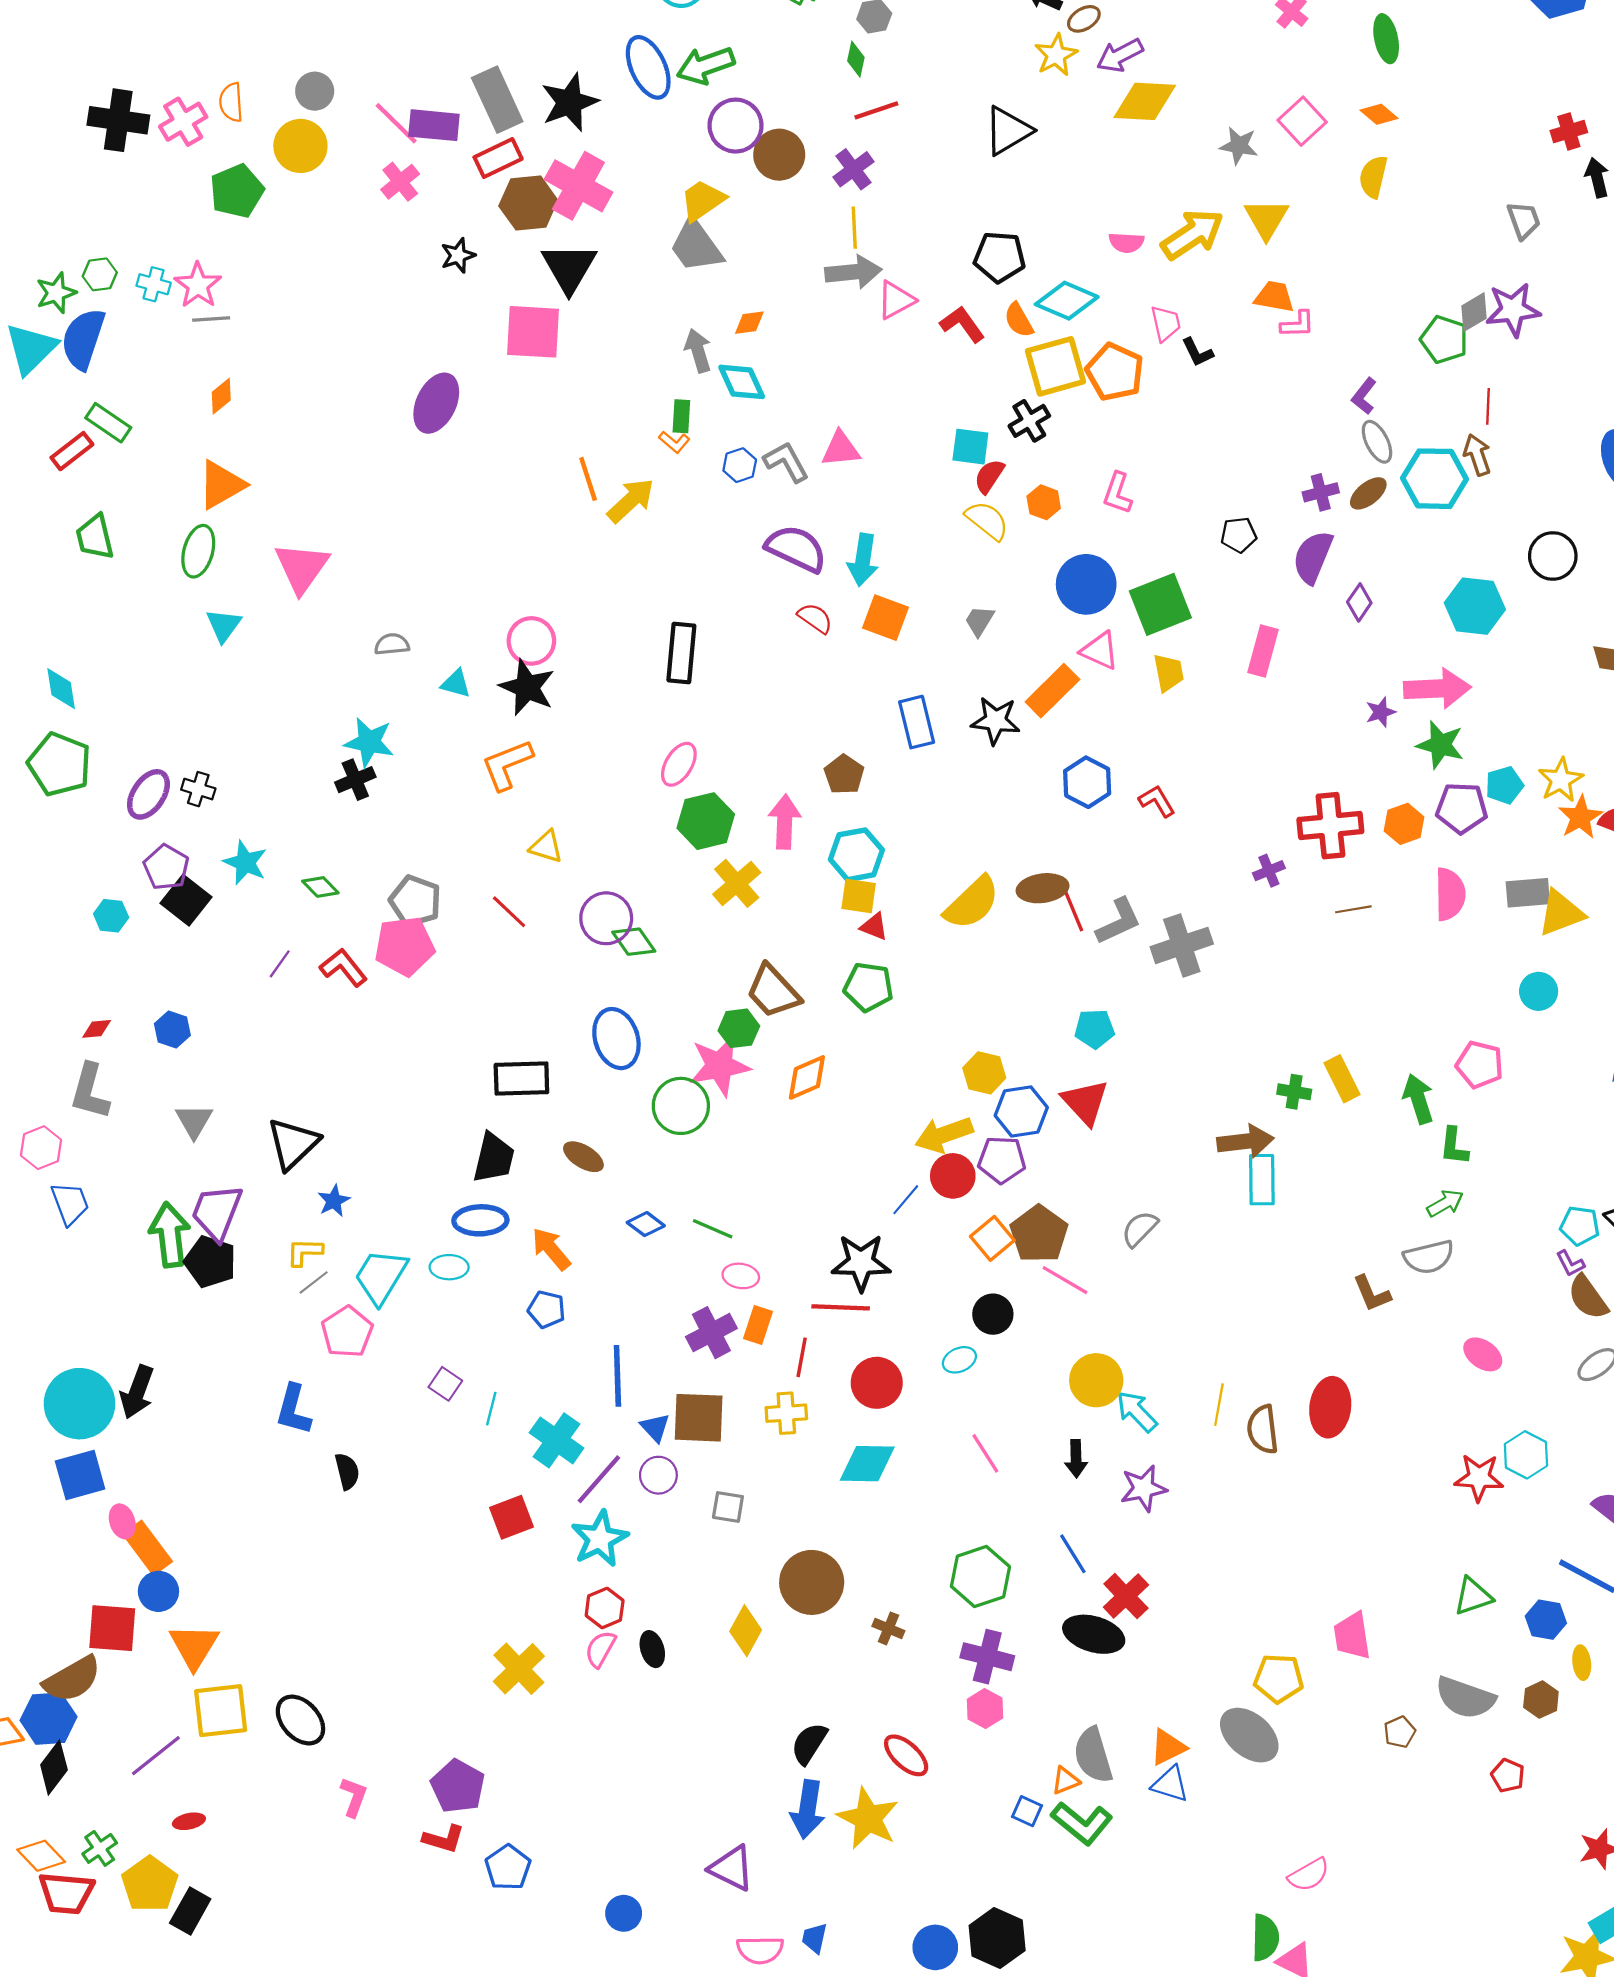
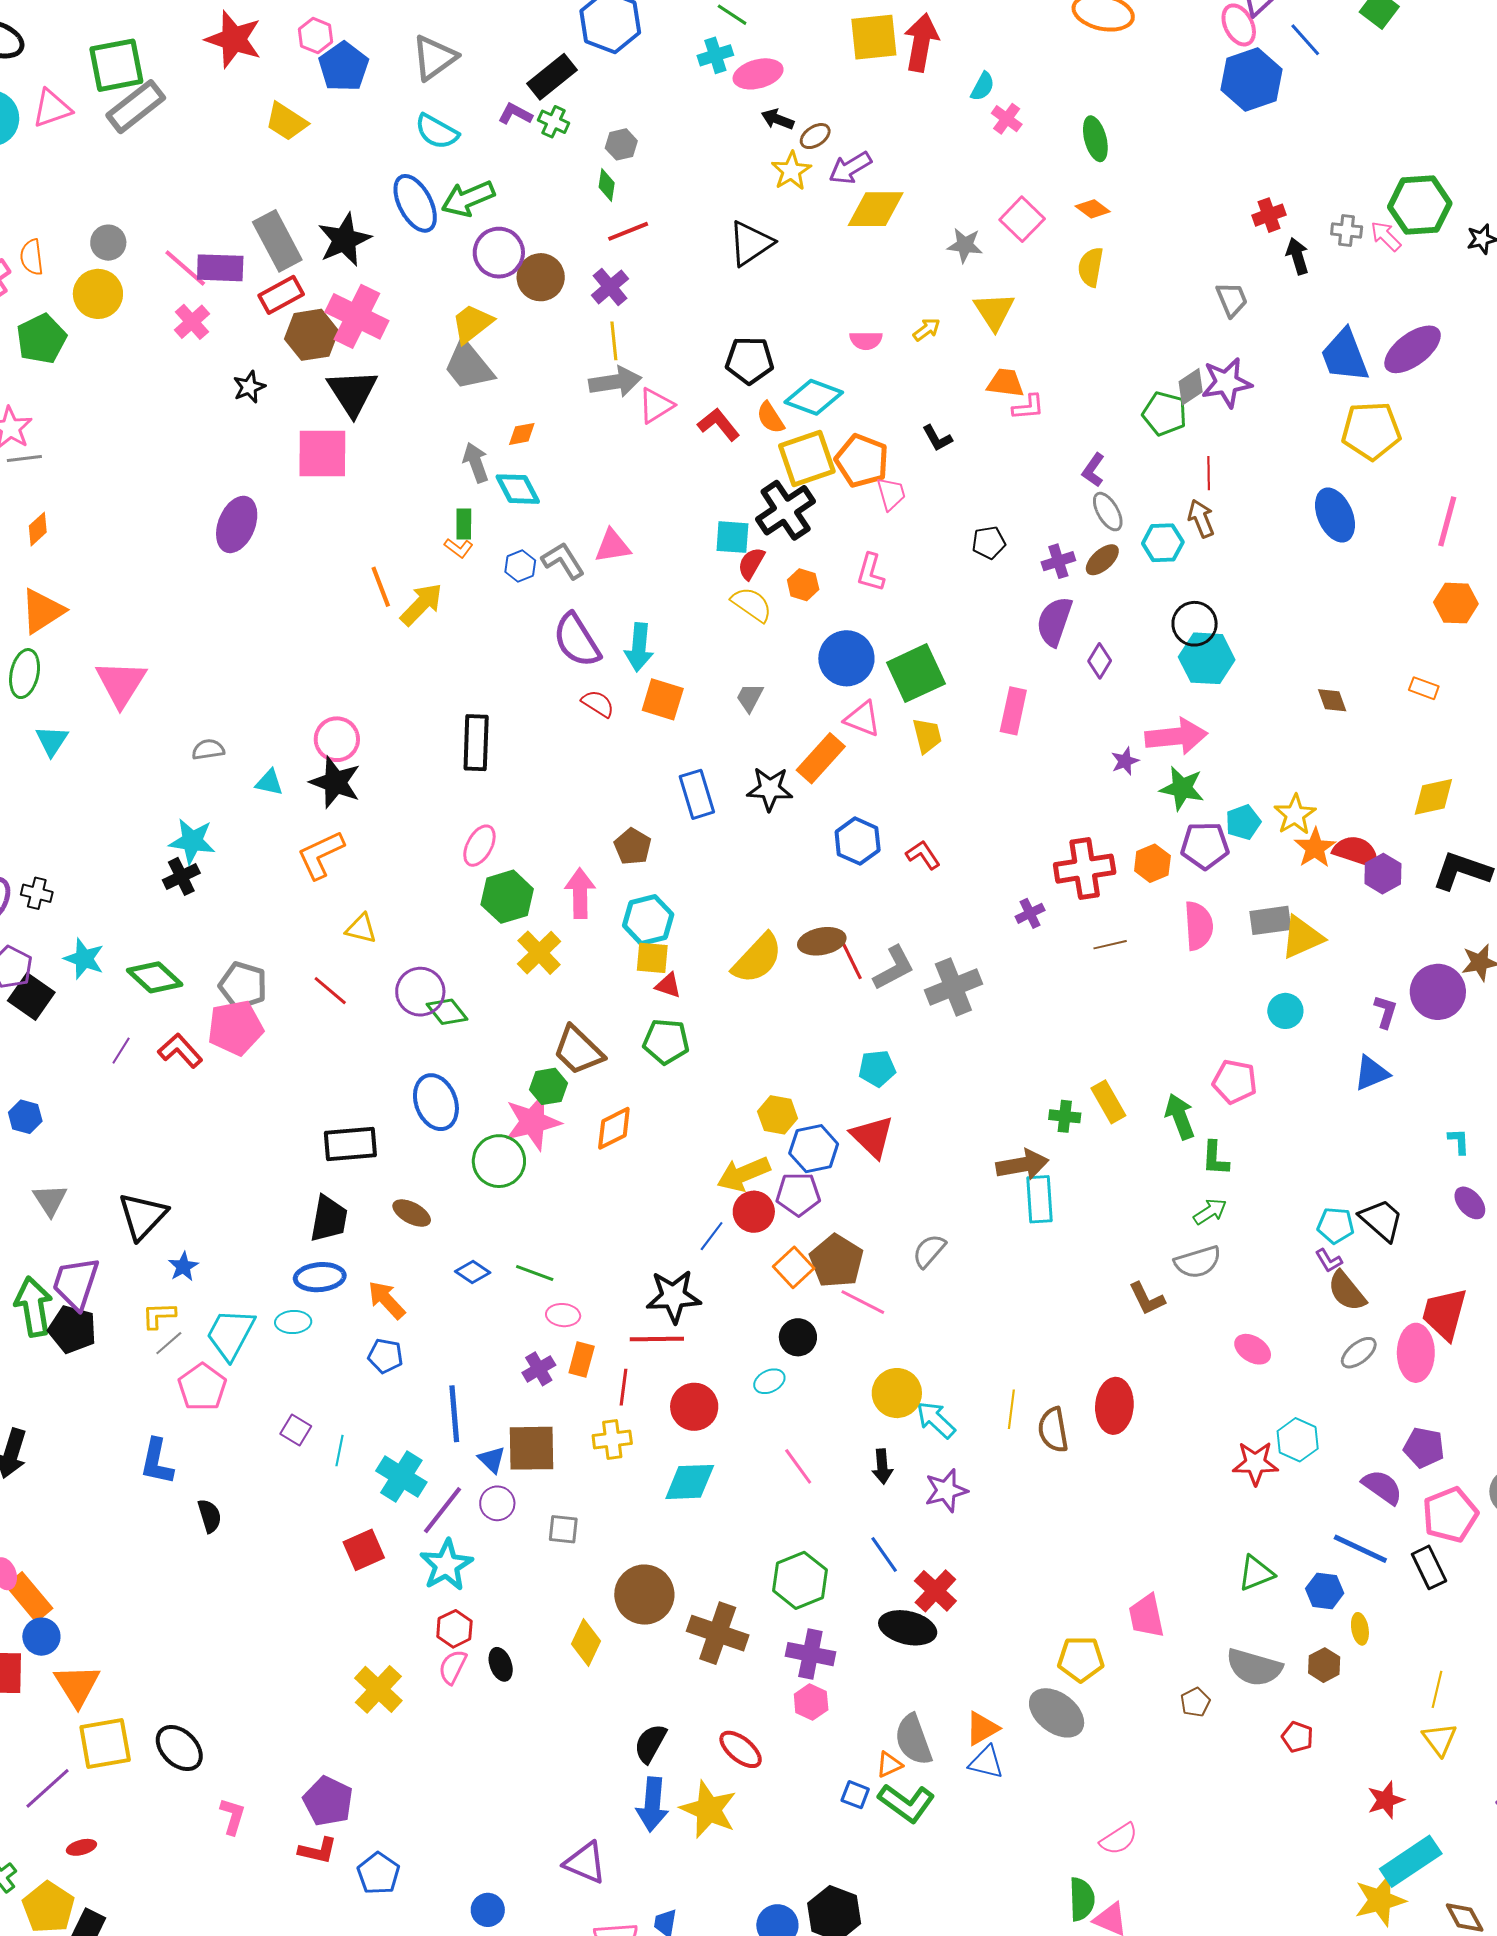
yellow arrow: (1193, 234) -> (927, 329), size x0.5
pink trapezoid: (1166, 323) -> (891, 494), moved
black cross: (1029, 421) -> (786, 510), size x1.5
cyan hexagon: (1435, 479) -> (1163, 543), size x0.7
black pentagon: (1239, 535) -> (989, 543), moved
purple semicircle: (796, 549) -> (577, 640), turned -144
black circle: (1553, 556) -> (1195, 624), moved
green diamond: (320, 887) -> (155, 977), size x1.6
purple cross: (711, 1333) -> (539, 1369), size x0.7
brown cross: (888, 1628) -> (718, 1633), size x2.0

